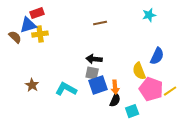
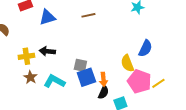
blue triangle: (28, 25) -> (47, 17), moved
yellow cross: (40, 34) -> (26, 56), moved
black arrow: (94, 59) -> (47, 51), moved
brown star: (32, 85) -> (30, 77), moved

